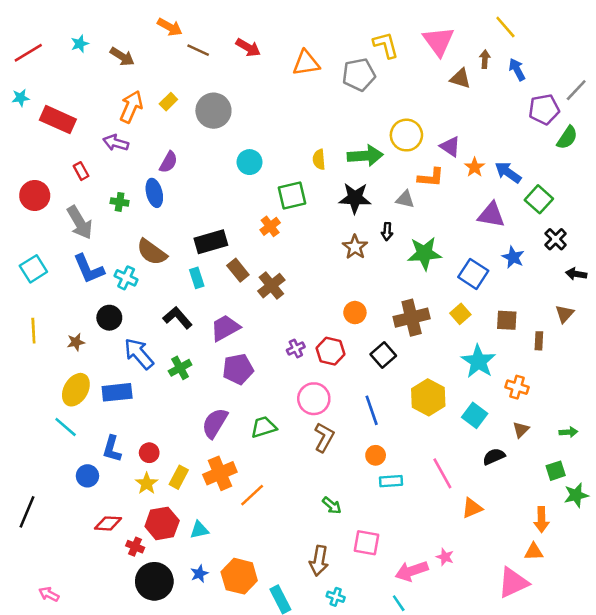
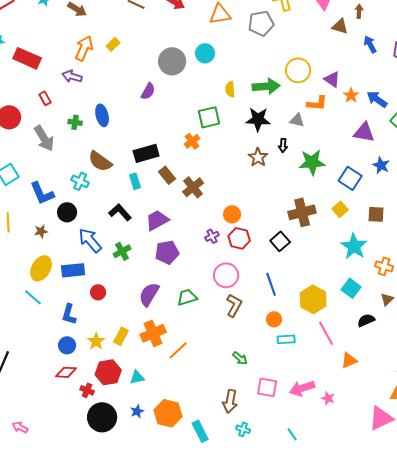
blue arrow: (517, 69) -> (370, 44), moved
gray circle: (213, 111) -> (172, 61), moved
purple semicircle: (168, 162) -> (148, 91), moved
cyan circle: (250, 162) -> (205, 53), moved
blue L-shape: (89, 269) -> (42, 193), moved
orange circle: (355, 313) -> (232, 214), moved
yellow hexagon: (428, 397) -> (313, 299), moved
red circle: (149, 453) -> (98, 292), moved
blue circle: (87, 476) -> (67, 345), moved
pink arrow: (412, 571) -> (302, 388), moved

